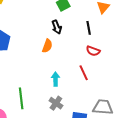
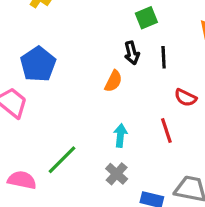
black line: (89, 28) -> (164, 57), moved
green line: (21, 98) -> (62, 160), turned 45

